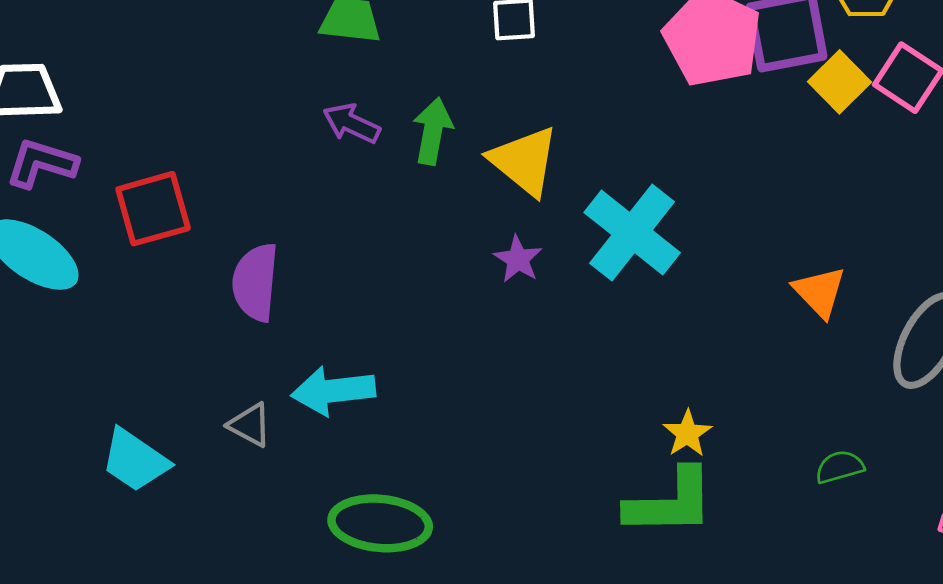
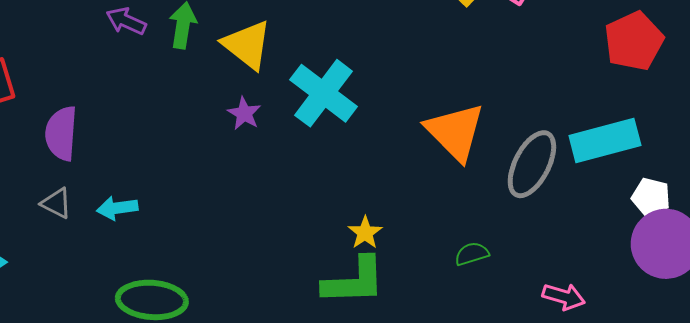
orange triangle: (819, 292) -> (455, 132), size x1.6
cyan arrow: (333, 391) -> (117, 208), size x0.7
gray triangle: (250, 425) -> (56, 203), moved

